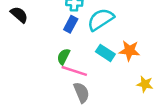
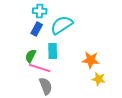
orange star: (129, 51) -> (91, 60), moved
cyan rectangle: (105, 53) -> (53, 51), moved, turned 56

